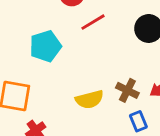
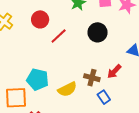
cyan pentagon: (45, 46) -> (38, 79), moved, turned -30

